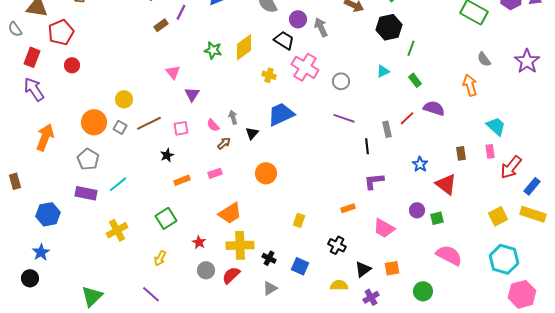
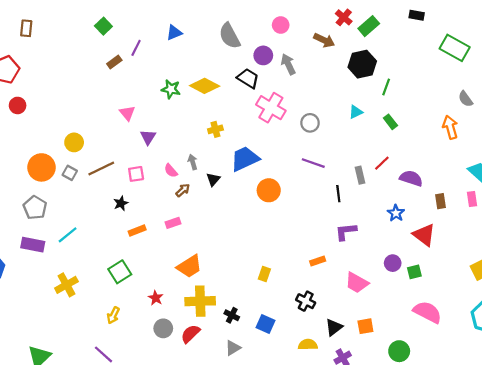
yellow diamond: (244, 47) -> (205, 86), turned 64
yellow cross: (269, 75) -> (215, 129), moved, turned -32
purple semicircle: (434, 108) -> (411, 178), moved
orange circle: (266, 173) -> (269, 190), moved

